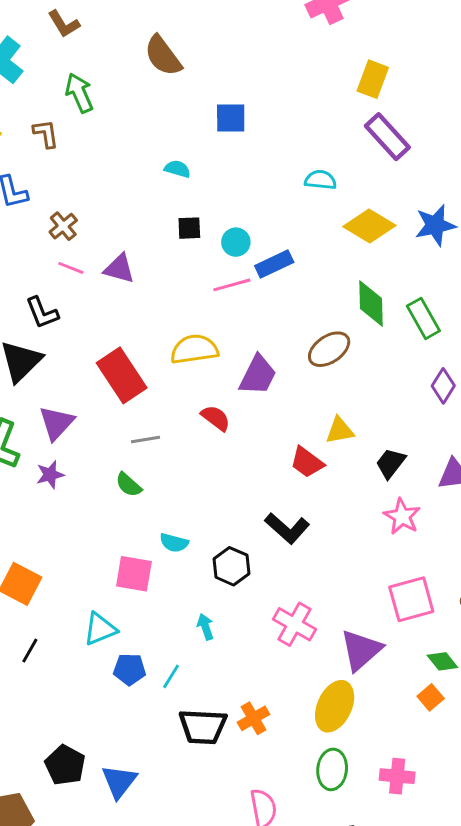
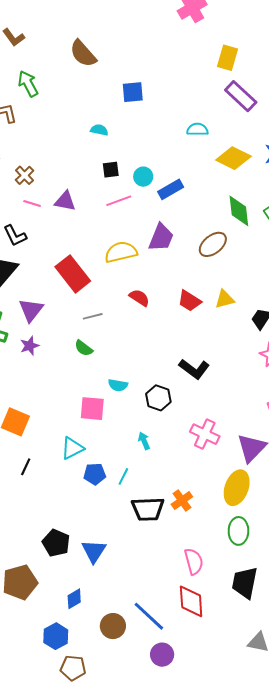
pink line: (232, 285) -> (119, 201), moved
purple trapezoid: (258, 375) -> (161, 238), moved
red trapezoid: (307, 462) -> (189, 301), moved

